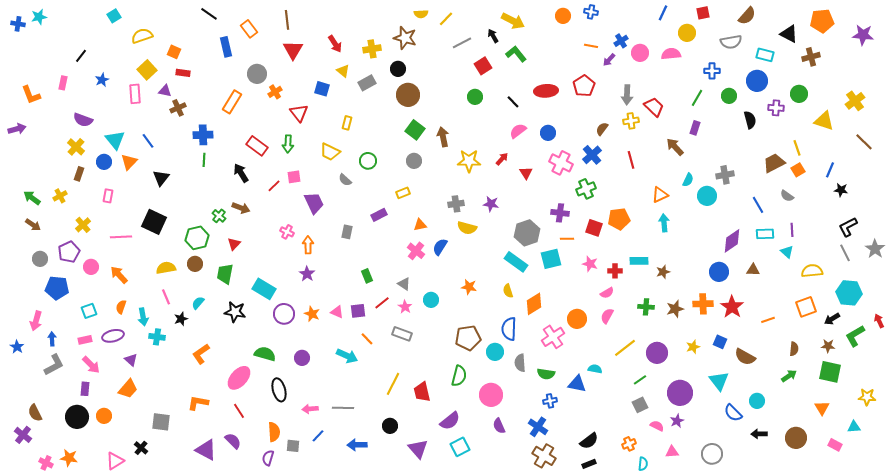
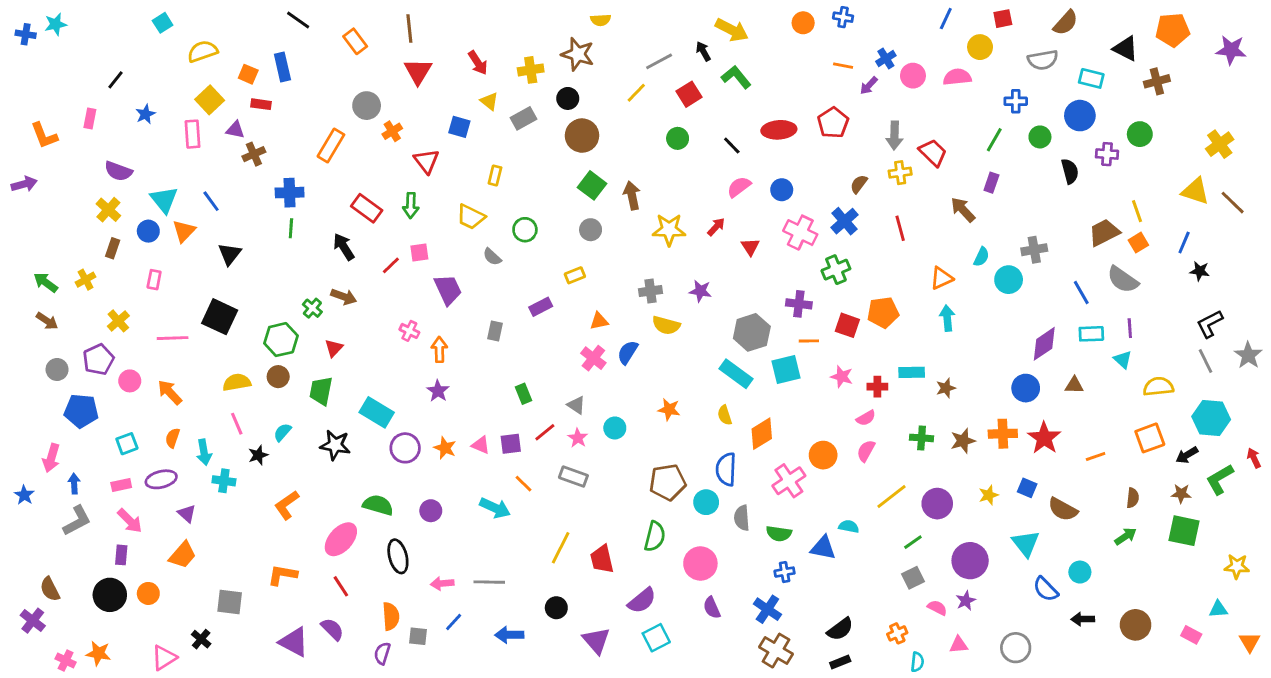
yellow line: (446, 19) -> (636, 93), moved
blue rectangle: (226, 47) -> (282, 67), moved
yellow triangle: (824, 121) -> (1195, 191), moved
gray semicircle: (787, 196) -> (1123, 280), size x1.6
orange triangle: (822, 408) -> (1250, 642), moved

